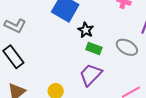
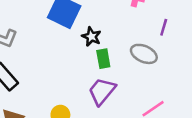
green rectangle: (94, 48) -> (103, 59), turned 63

